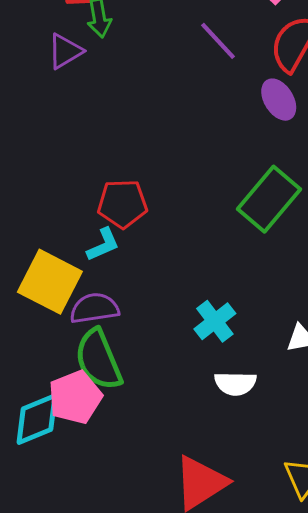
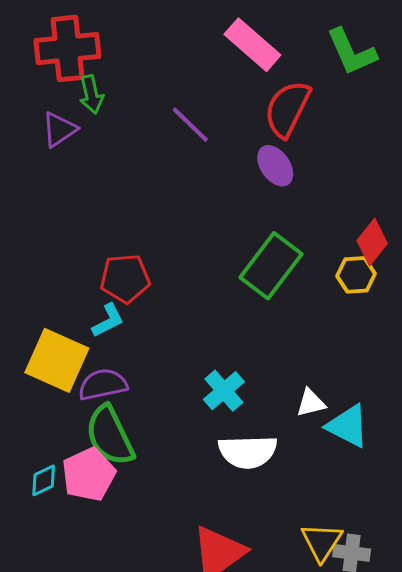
purple line: (218, 41) -> (190, 125), moved
white semicircle: (235, 383) -> (248, 452), size x1.4
cyan diamond: (37, 419) -> (44, 480), moved, size x0.6

